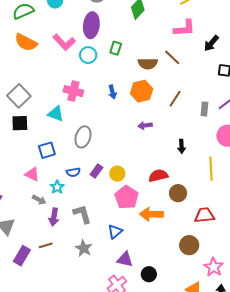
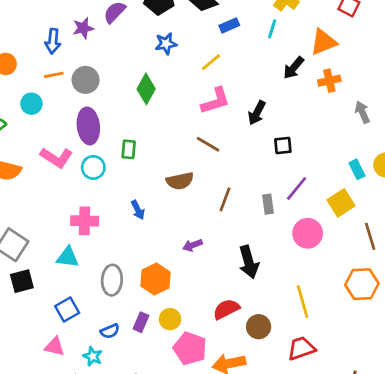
brown semicircle: (148, 64) -> (180, 181), moved
orange hexagon: (142, 91) -> (155, 279), moved
black arrow: (182, 146) -> (249, 262), size x1.6
yellow line: (211, 169) -> (303, 302), moved

